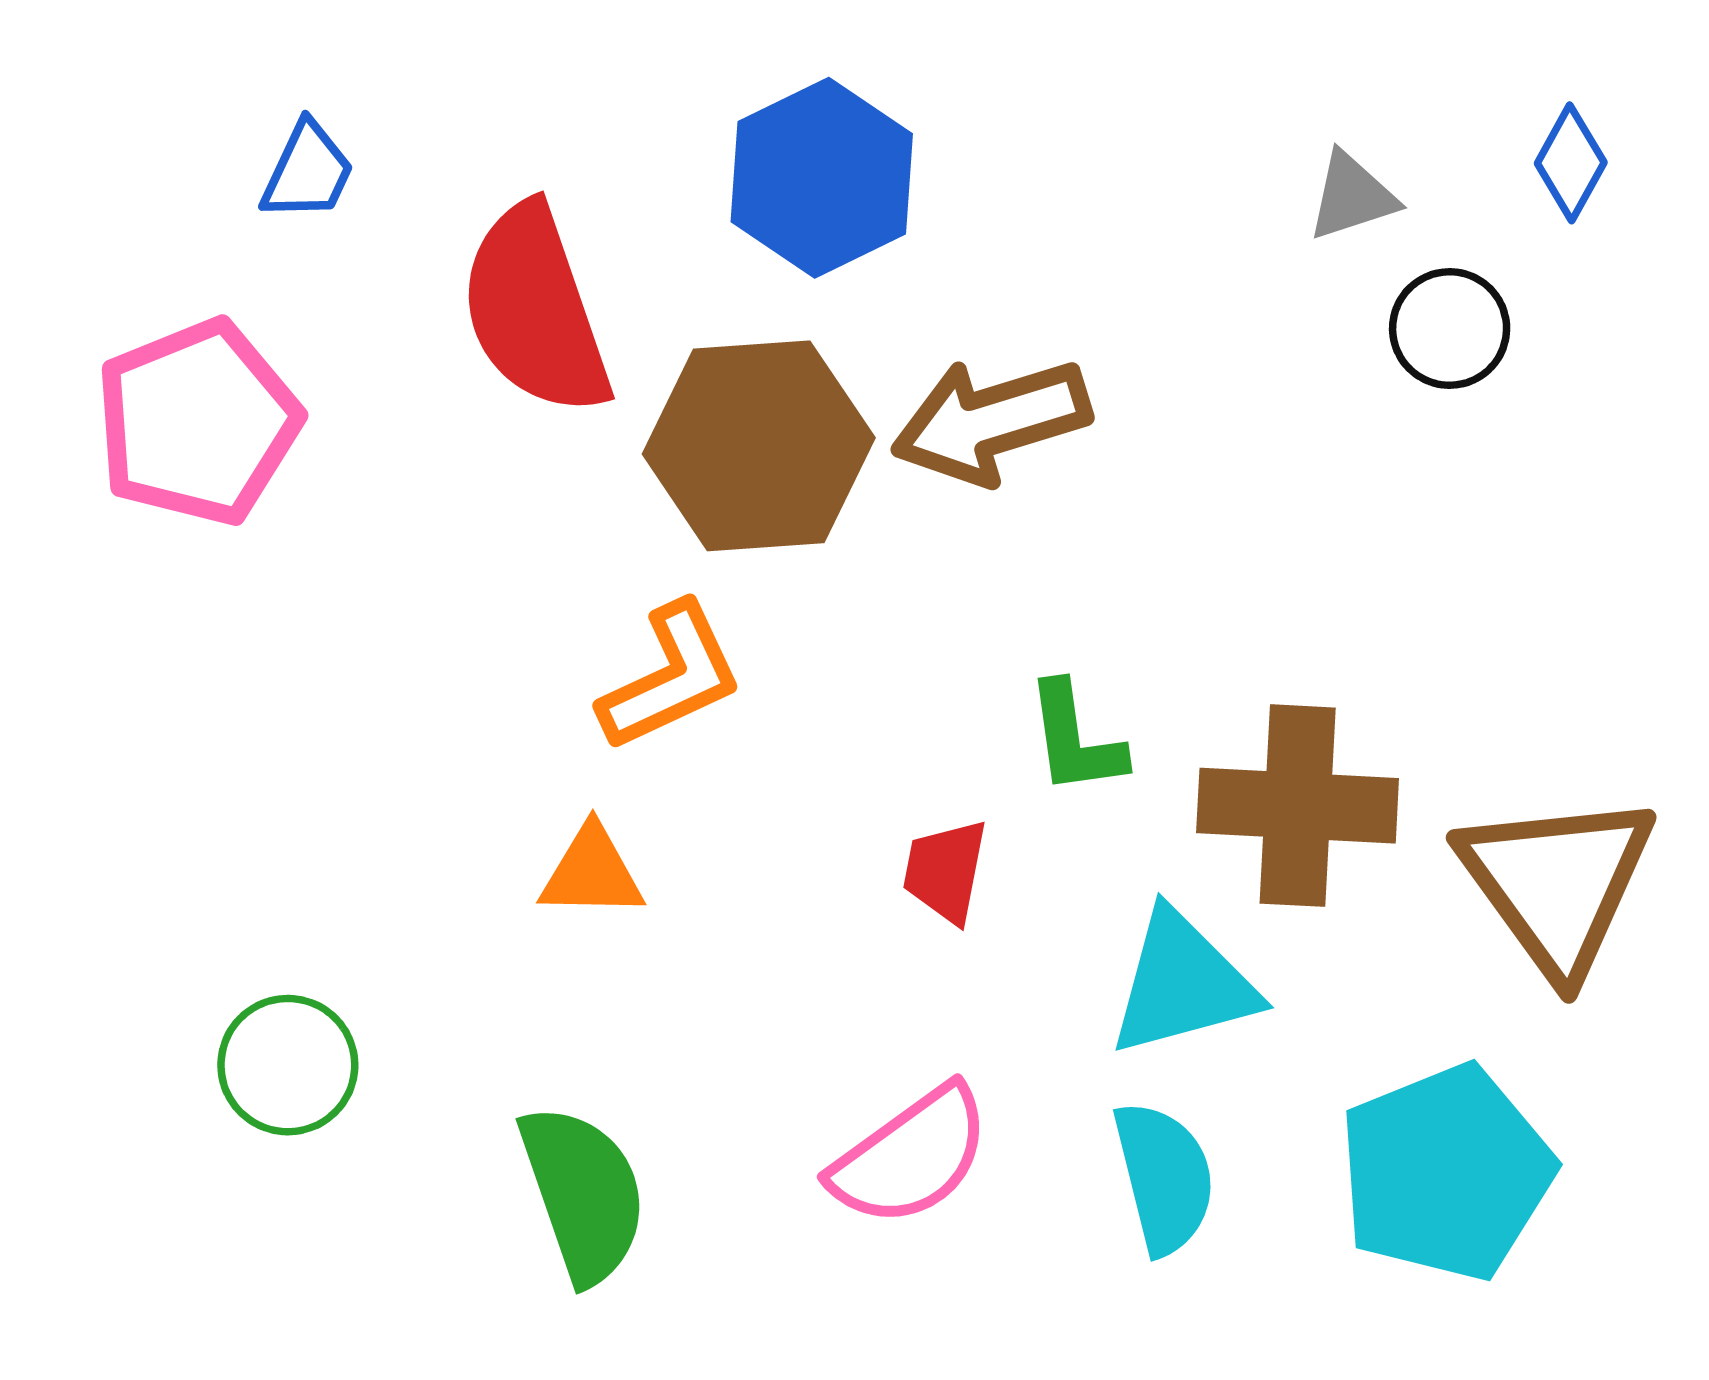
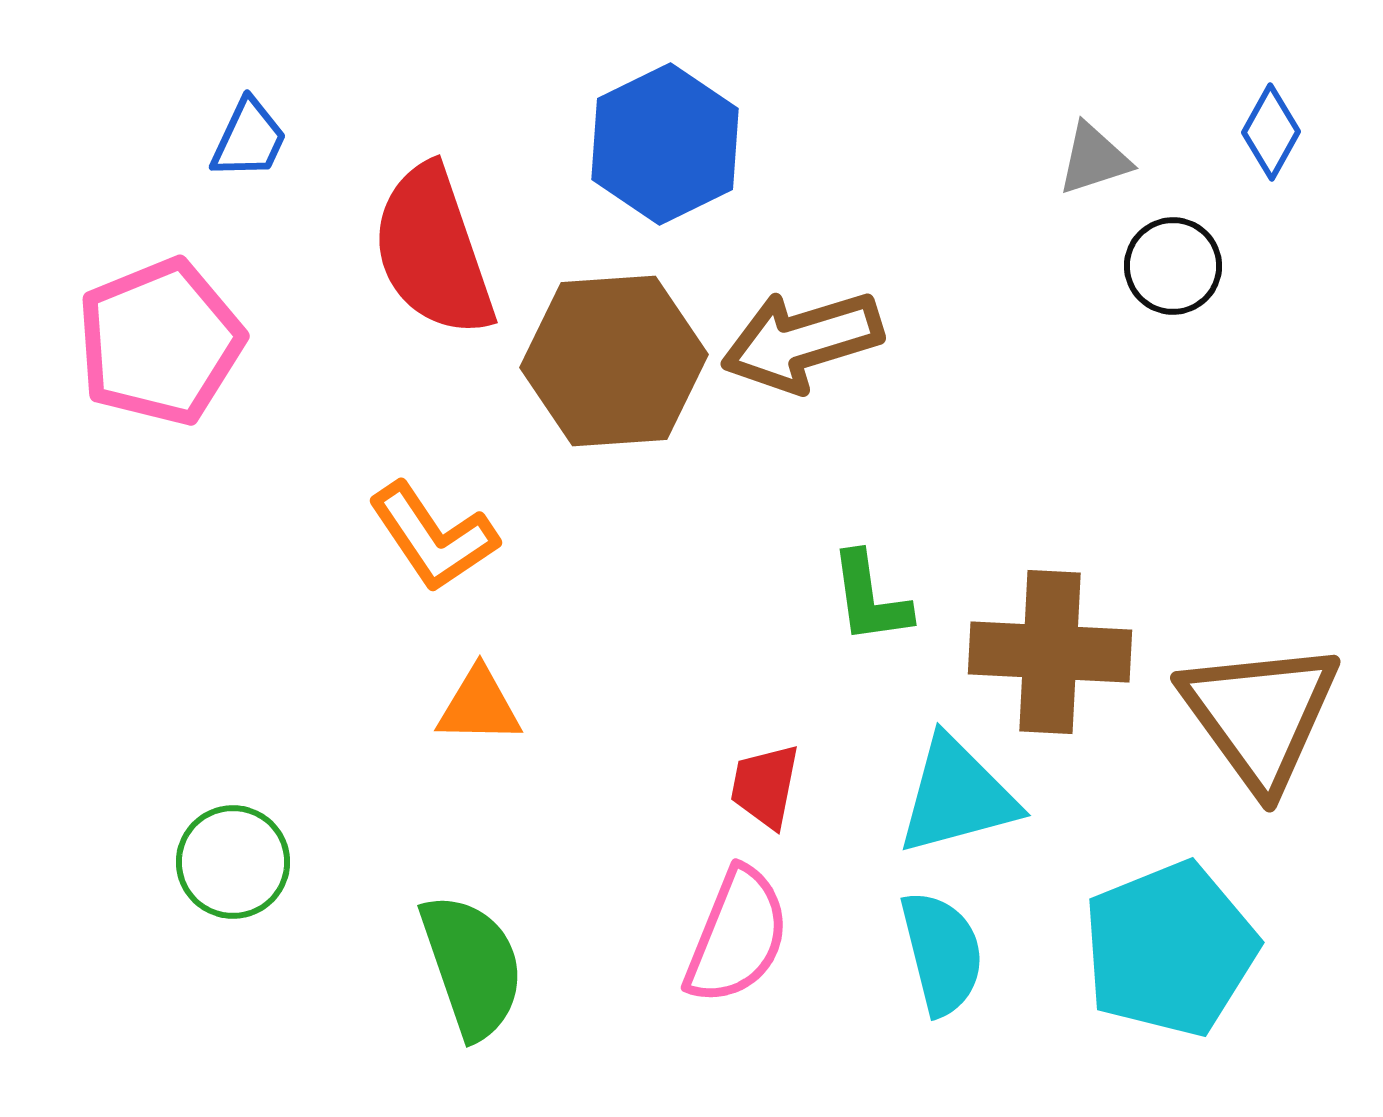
orange L-shape: (671, 677) -> (433, 537), moved, turned 81
red trapezoid: (945, 871) -> (765, 786), moved
pink semicircle: (911, 1157) -> (737, 936), turned -32

